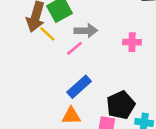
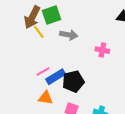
pink line: (74, 48) -> (43, 71), moved
black pentagon: (121, 105) -> (73, 81), moved

